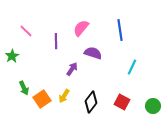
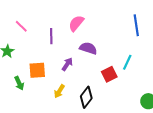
blue line: (120, 30) -> (136, 25), moved
orange square: (42, 99) -> (37, 70), moved, turned 30
red square: (122, 102) -> (109, 74), moved, turned 35

